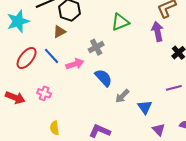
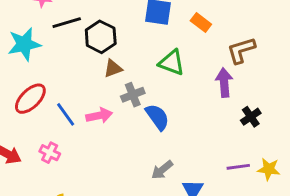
green triangle: (120, 22) -> (172, 63), turned 36
brown triangle: (59, 32) -> (113, 68), moved
blue line: (51, 56) -> (66, 114), moved
blue semicircle: (103, 78) -> (157, 117), moved

